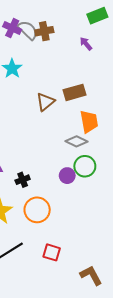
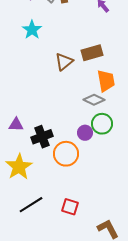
black cross: (23, 180) -> (42, 137), size x1.5
orange circle: (37, 210) -> (66, 154), moved

